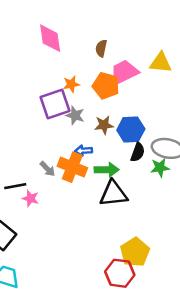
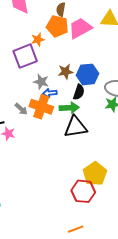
orange pentagon: (106, 86) -> (57, 26), moved
gray star: (75, 115) -> (41, 82), moved
black semicircle: (138, 152) -> (79, 92), moved

